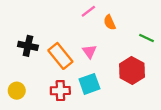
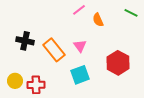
green line: (147, 38) -> (131, 13), moved
red cross: (60, 91) -> (36, 85), moved

